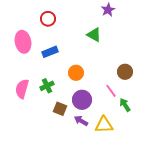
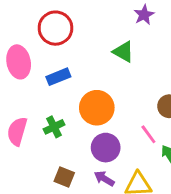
red circle: (48, 19) -> (55, 28), size x1.5
orange circle: (76, 73) -> (97, 108), size x1.5
brown square: (60, 109) -> (64, 177), moved

